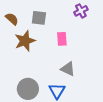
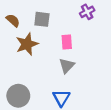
gray triangle: (68, 69) -> (67, 66), moved, turned 49
gray circle: (28, 89) -> (18, 96), moved

